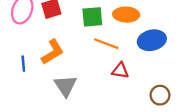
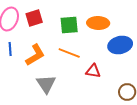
orange line: (106, 44) -> (69, 53), moved
blue line: (23, 64) -> (10, 49), moved

